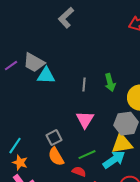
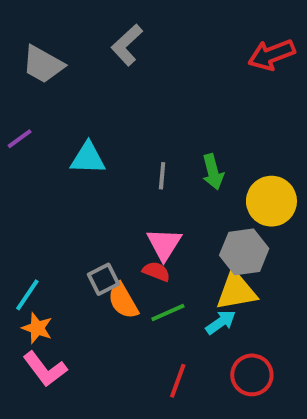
gray trapezoid: (34, 63) -> (43, 64), moved
orange semicircle: (56, 157) -> (123, 301), moved
cyan arrow: (114, 160) -> (221, 322), size x0.7
red semicircle: (79, 172) -> (156, 271), moved

